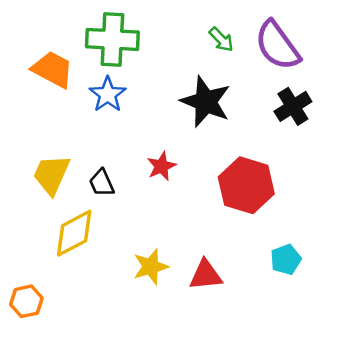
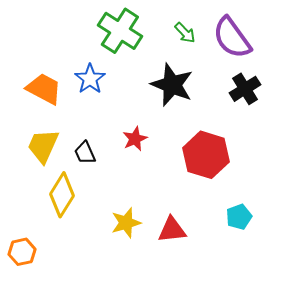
green cross: (112, 39) -> (120, 31), moved, turned 30
orange trapezoid: (53, 69) -> (44, 89), moved
yellow diamond: (74, 233) -> (62, 195), turned -30

